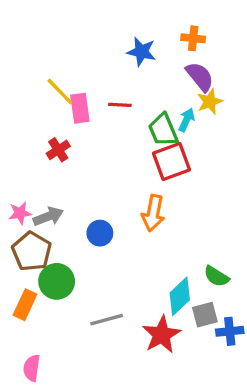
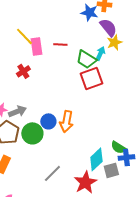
blue star: (142, 52) -> (89, 12), moved
green trapezoid: (163, 130) -> (86, 59), turned -35
orange arrow: (153, 213) -> (66, 121), moved
green circle: (57, 281) -> (32, 133), moved
gray line: (107, 320) -> (52, 173), turned -30
blue cross: (230, 331) -> (126, 157), moved

